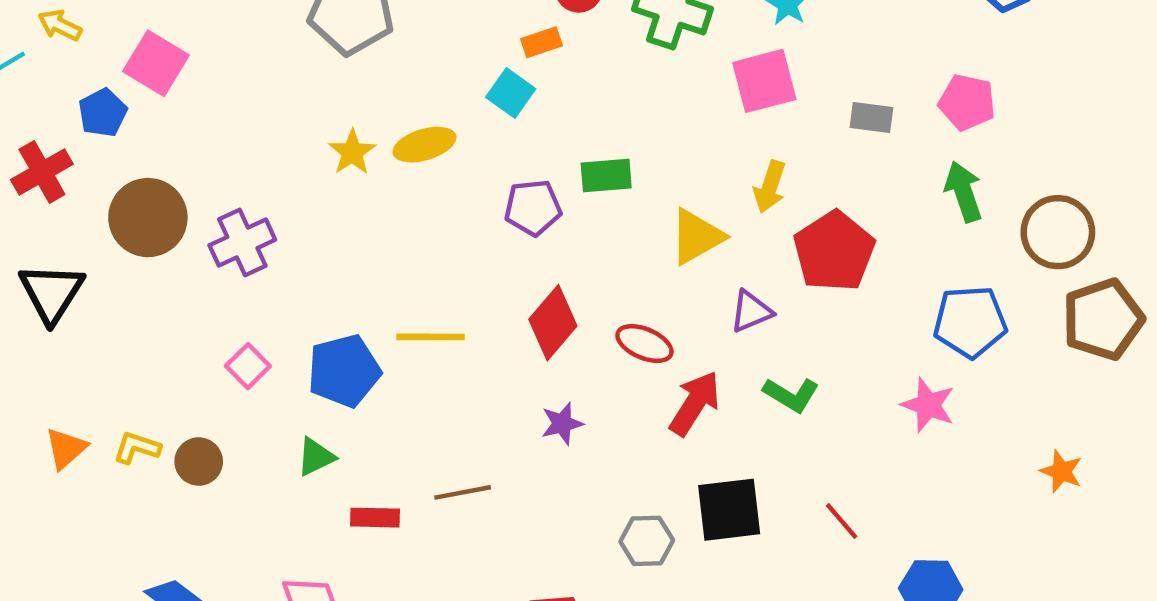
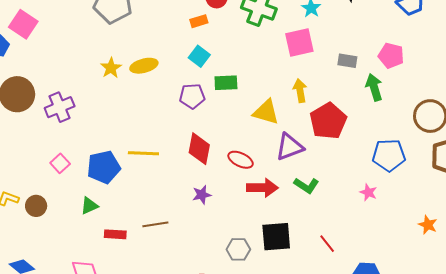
cyan square: (511, 93) -> (199, 56), moved
yellow arrow: (770, 187) -> (300, 91), turned 150
green arrow: (964, 192) -> (374, 87), moved
yellow triangle: (697, 237) -> (266, 112), turned 44
purple triangle: (751, 311) -> (290, 147), size x1.4
red diamond: (553, 323) -> (199, 149), turned -32
red arrow: (695, 403) -> (262, 188), turned 56
pink star: (928, 405) -> (368, 192), size x0.7

